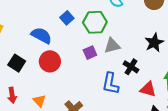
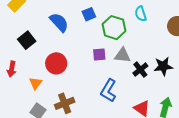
red circle: (50, 61) -> (56, 63), moved
black cross: (131, 67) -> (140, 70), moved

